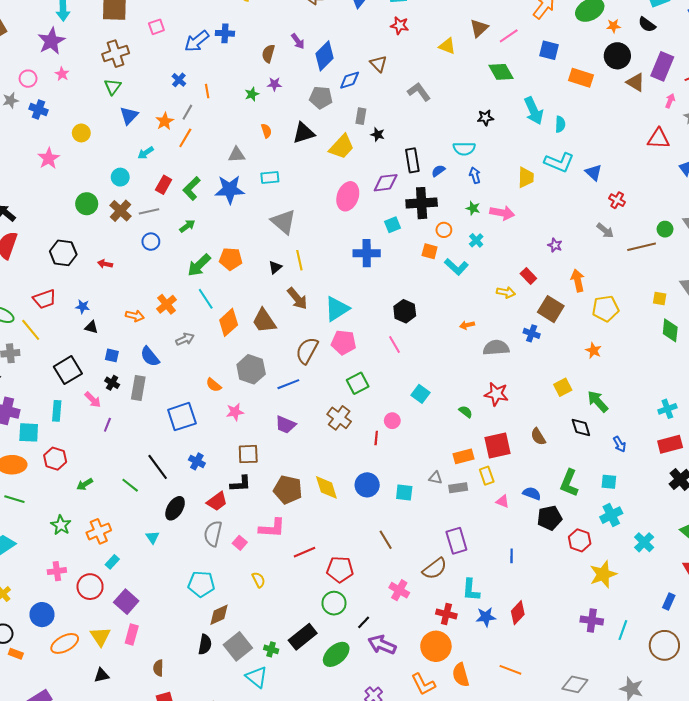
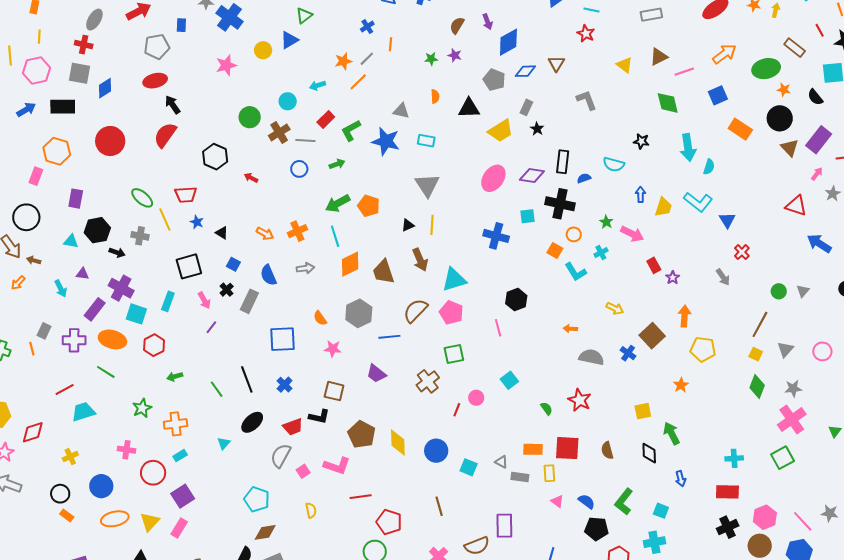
blue square: (549, 50) -> (718, 95), turned 36
blue cross: (38, 110) -> (229, 17), size x1.5
blue triangle: (129, 116) -> (289, 40), moved
blue arrow: (475, 175) -> (641, 195), moved
brown line: (642, 247) -> (760, 324), moved, turned -64
red rectangle: (528, 276) -> (654, 265), moved
blue star: (83, 307) -> (197, 222), moved

